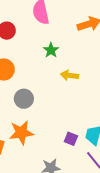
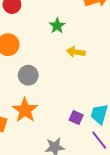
orange star: (21, 133) -> (25, 110), turned -30

